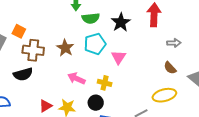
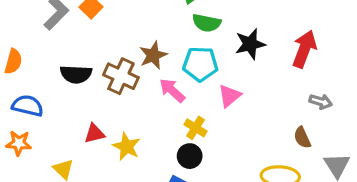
brown cross: (33, 50) -> (121, 76), moved
pink arrow: (76, 78) -> (172, 90), moved
black circle: (96, 103) -> (190, 156), moved

